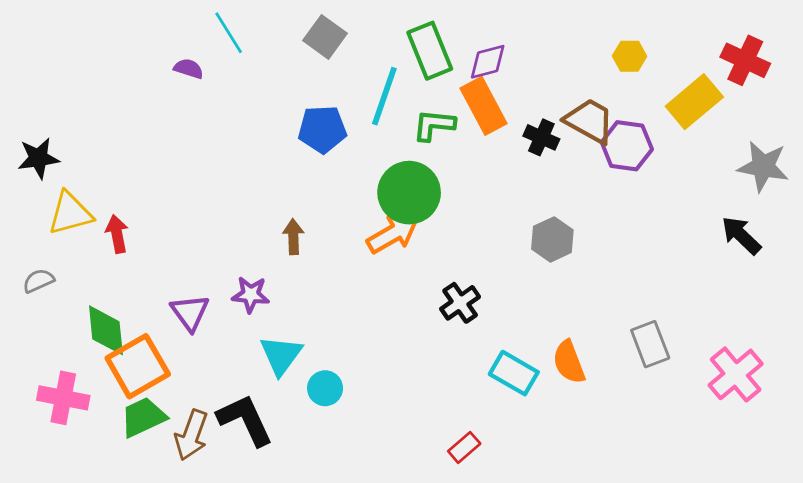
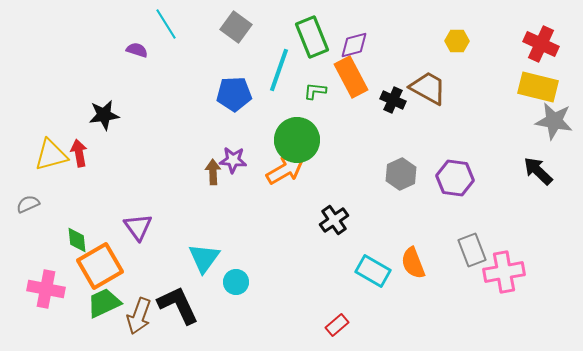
yellow rectangle: (694, 102) -> (538, 87), moved, turned 54
green L-shape: (434, 125) -> (315, 91), size x0.7
purple hexagon: (627, 146) -> (455, 178), moved
black star: (38, 158) -> (104, 115), moved
red arrow: (117, 234) -> (79, 153), moved
purple star: (251, 295) -> (233, 160), moved
green diamond: (106, 330) -> (77, 240), size x0.7
pink cross: (736, 374) -> (504, 272), moved, turned 30

